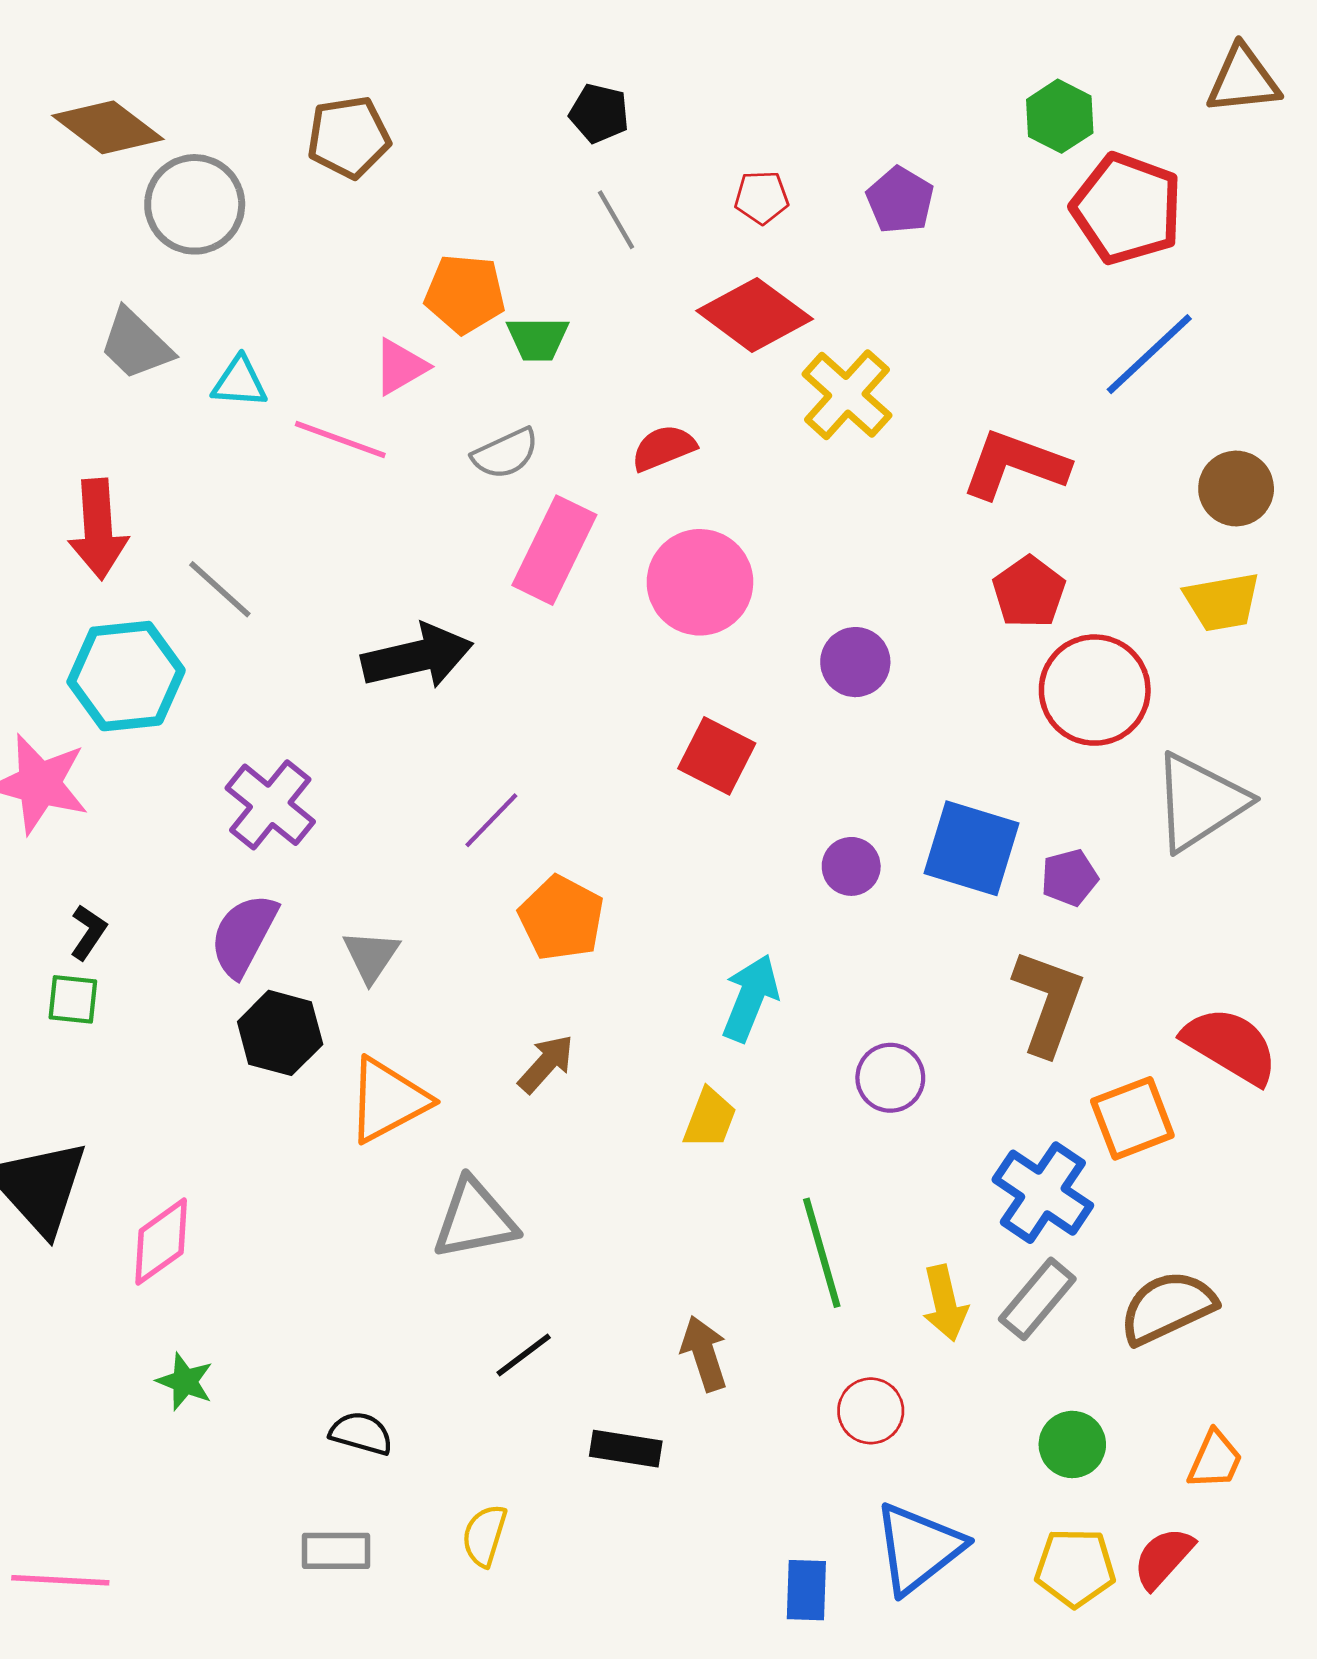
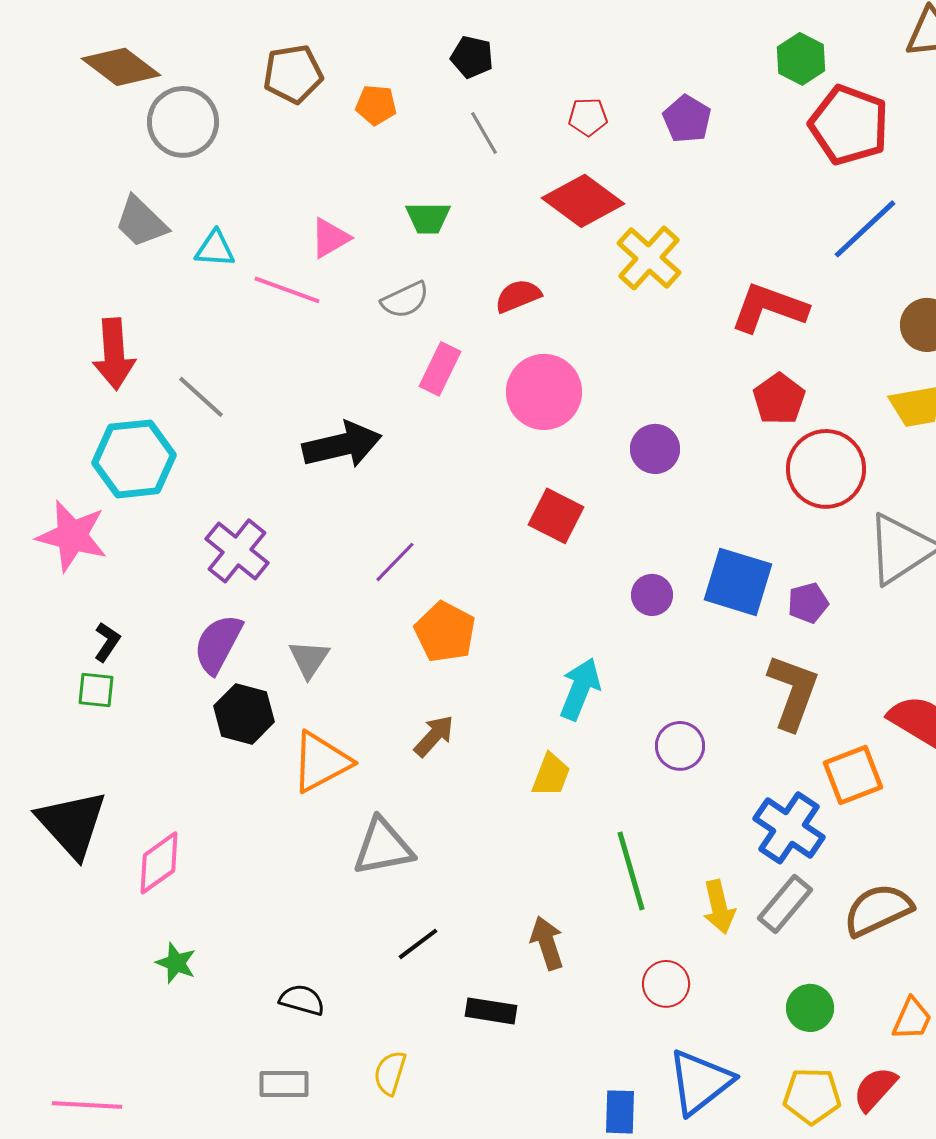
orange pentagon: (465, 294) -> (376, 105), moved, size x0.7
pink rectangle: (554, 550) -> (440, 369), size x0.7

